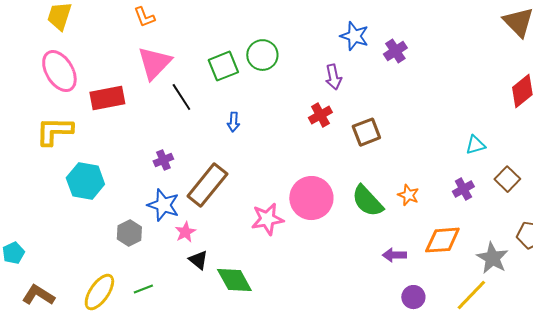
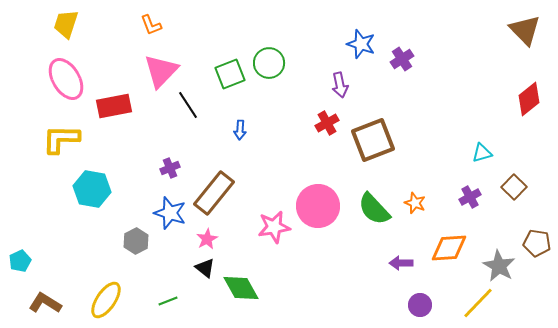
brown square: (366, 132) -> (373, 140), size x1.5
pink star: (185, 232) -> (207, 239), moved
green line: (143, 289) -> (168, 301), moved

